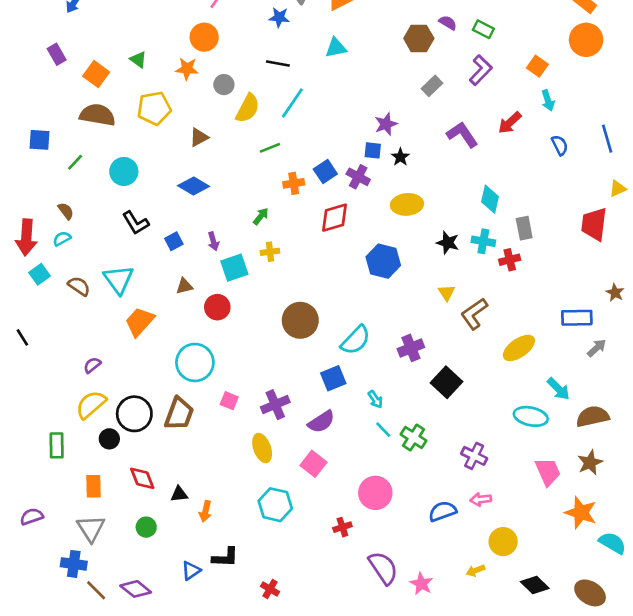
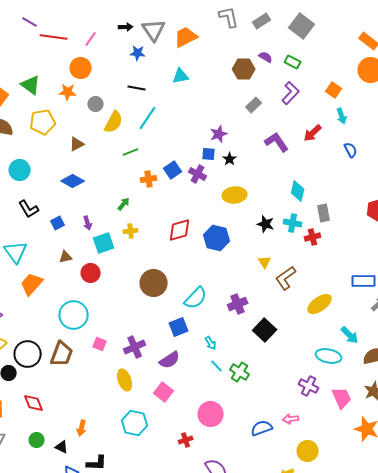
green triangle: (138, 60) -> (31, 85), size x1.5
red diamond: (335, 218) -> (180, 230), moved
purple cross: (474, 456) -> (309, 386), moved
black triangle: (179, 494) -> (62, 447), moved, turned 32

